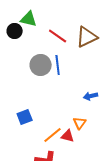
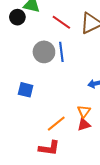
blue square: (25, 117) -> (26, 90), moved, turned 35
red triangle: (68, 136) -> (84, 125), moved, turned -32

